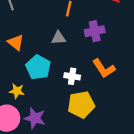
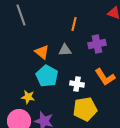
orange triangle: (16, 42) -> (42, 52), moved

